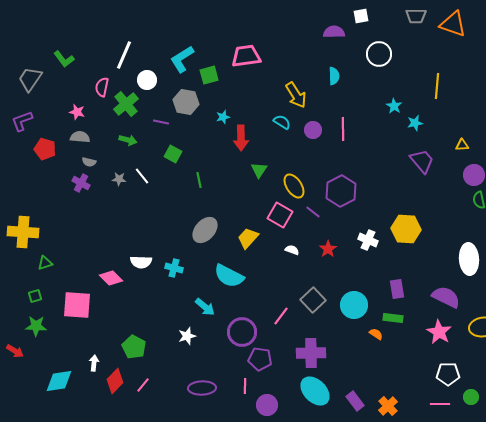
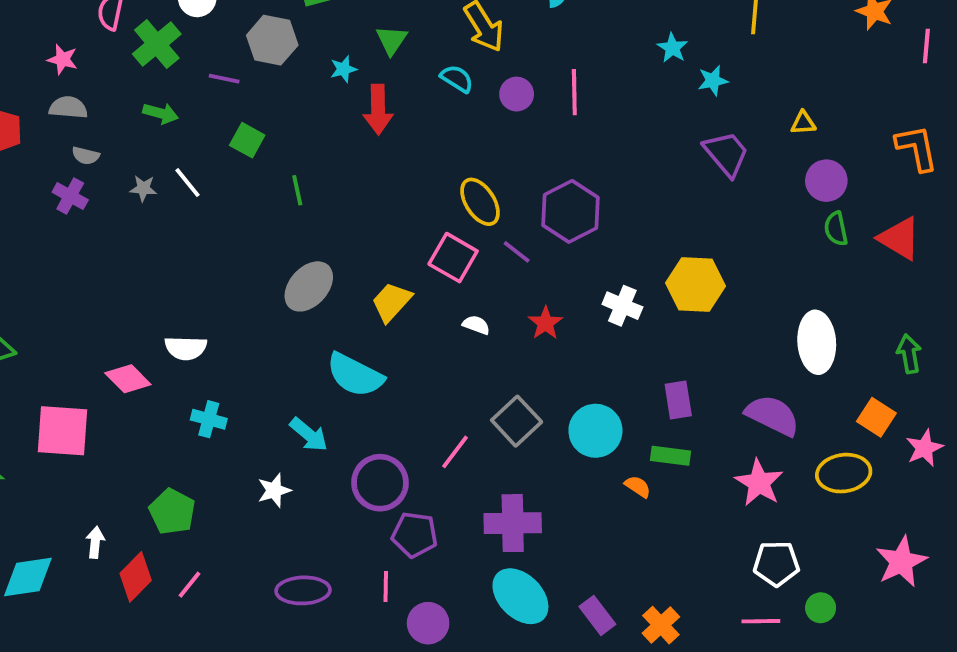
green triangle: (259, 170) -> (392, 40), moved
cyan cross: (174, 268) -> (209, 419), moved

